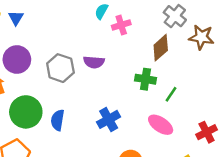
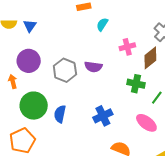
pink cross: (121, 25) -> (127, 47), moved

